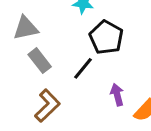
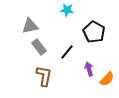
black pentagon: (106, 37) -> (94, 32), moved
brown L-shape: (47, 106) -> (44, 76), turned -35

